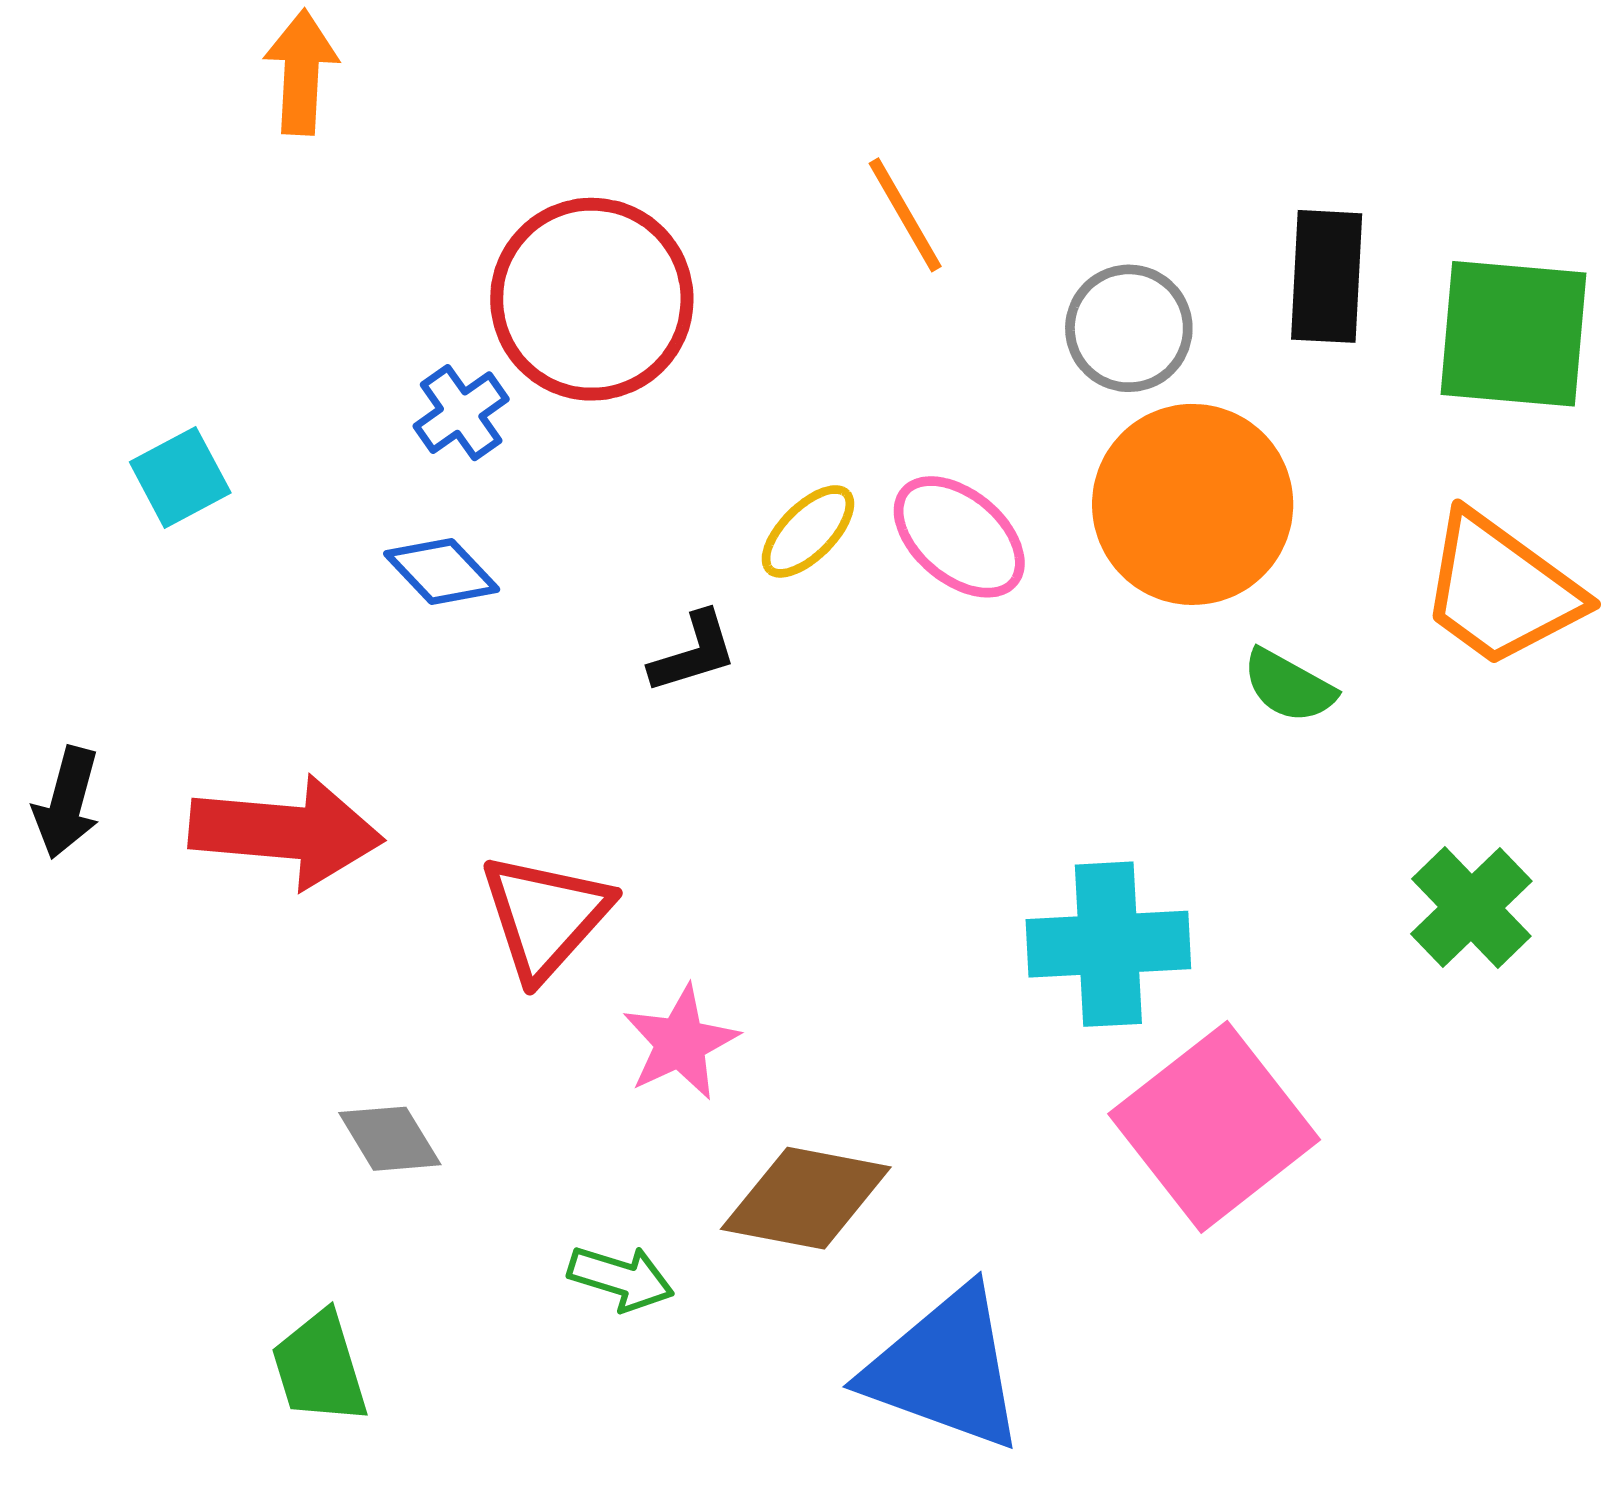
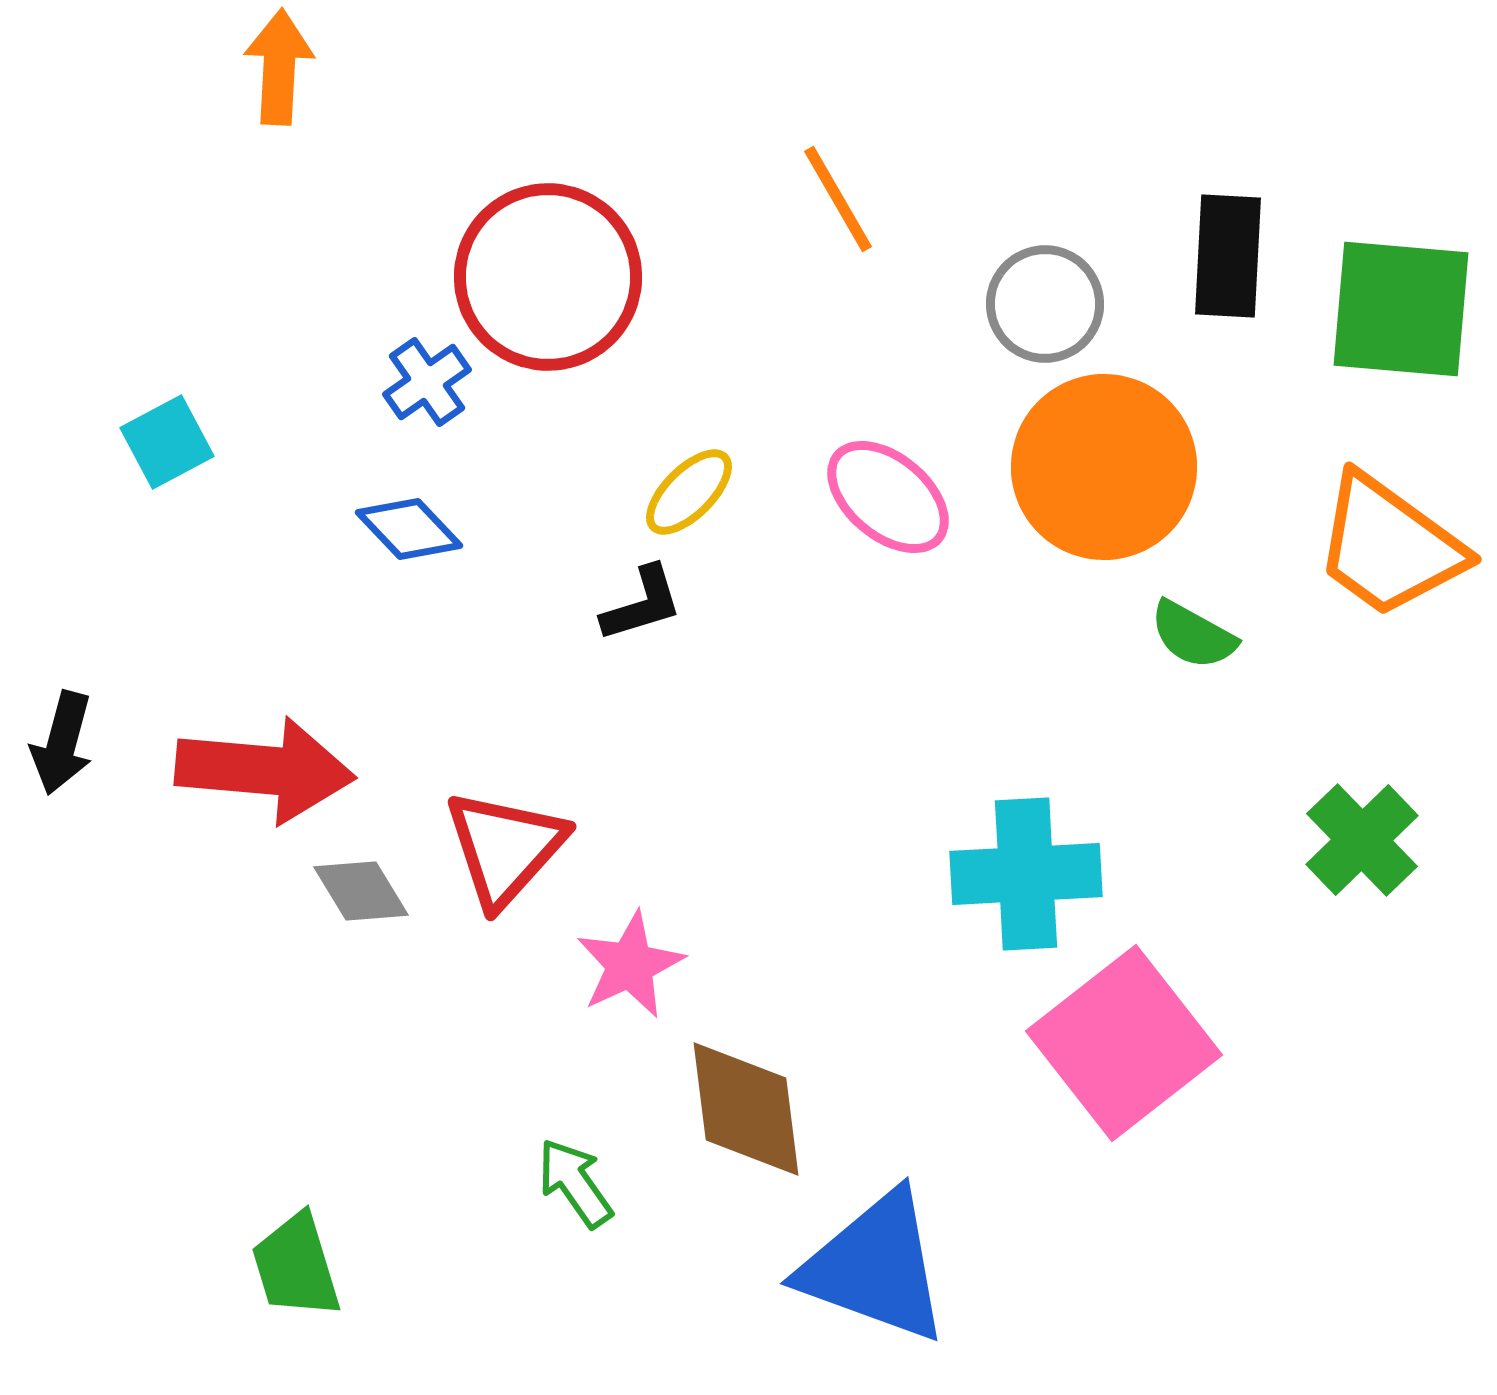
yellow ellipse: (808, 531) -> (689, 492), moved
gray diamond: (390, 1139) -> (361, 891), moved
brown diamond: (806, 1198) -> (746, 1109), turned 72
green arrow: (621, 1278) -> (575, 1183), turned -142

